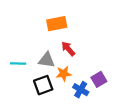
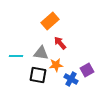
orange rectangle: (57, 24) -> (50, 21), turned -30
black square: (43, 85) -> (38, 75), turned 30

